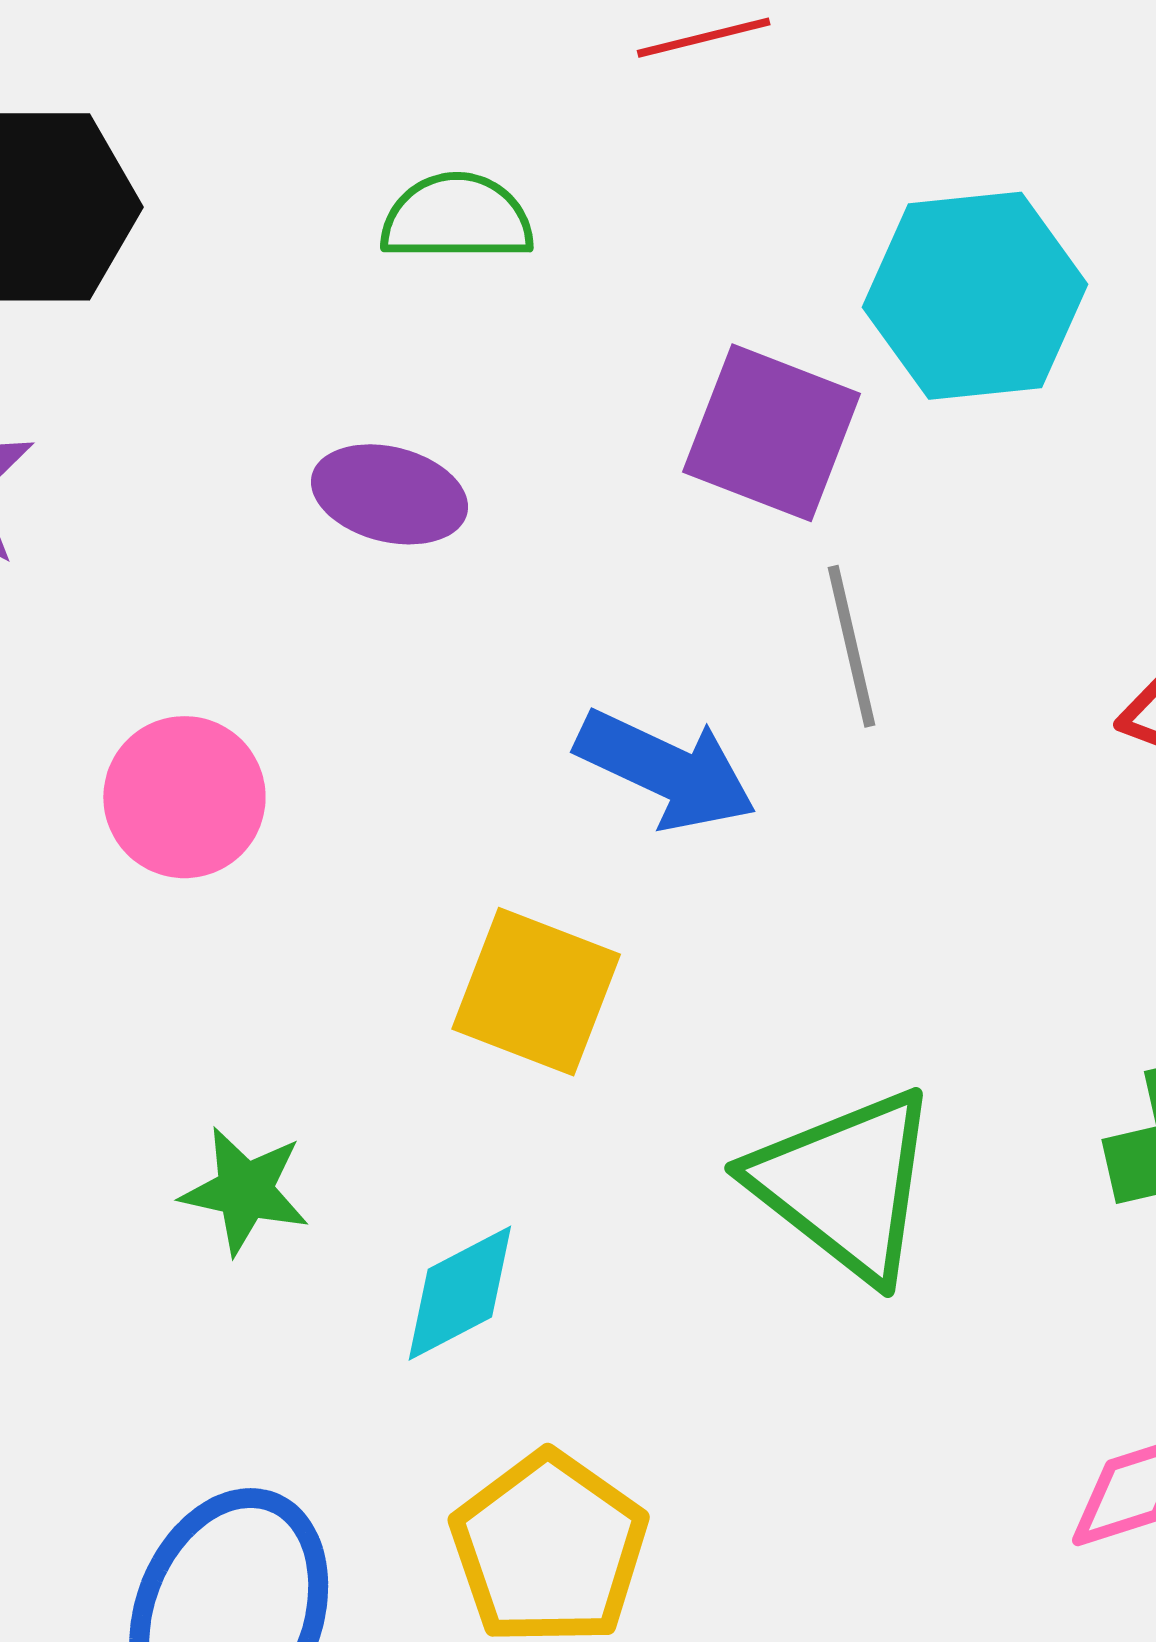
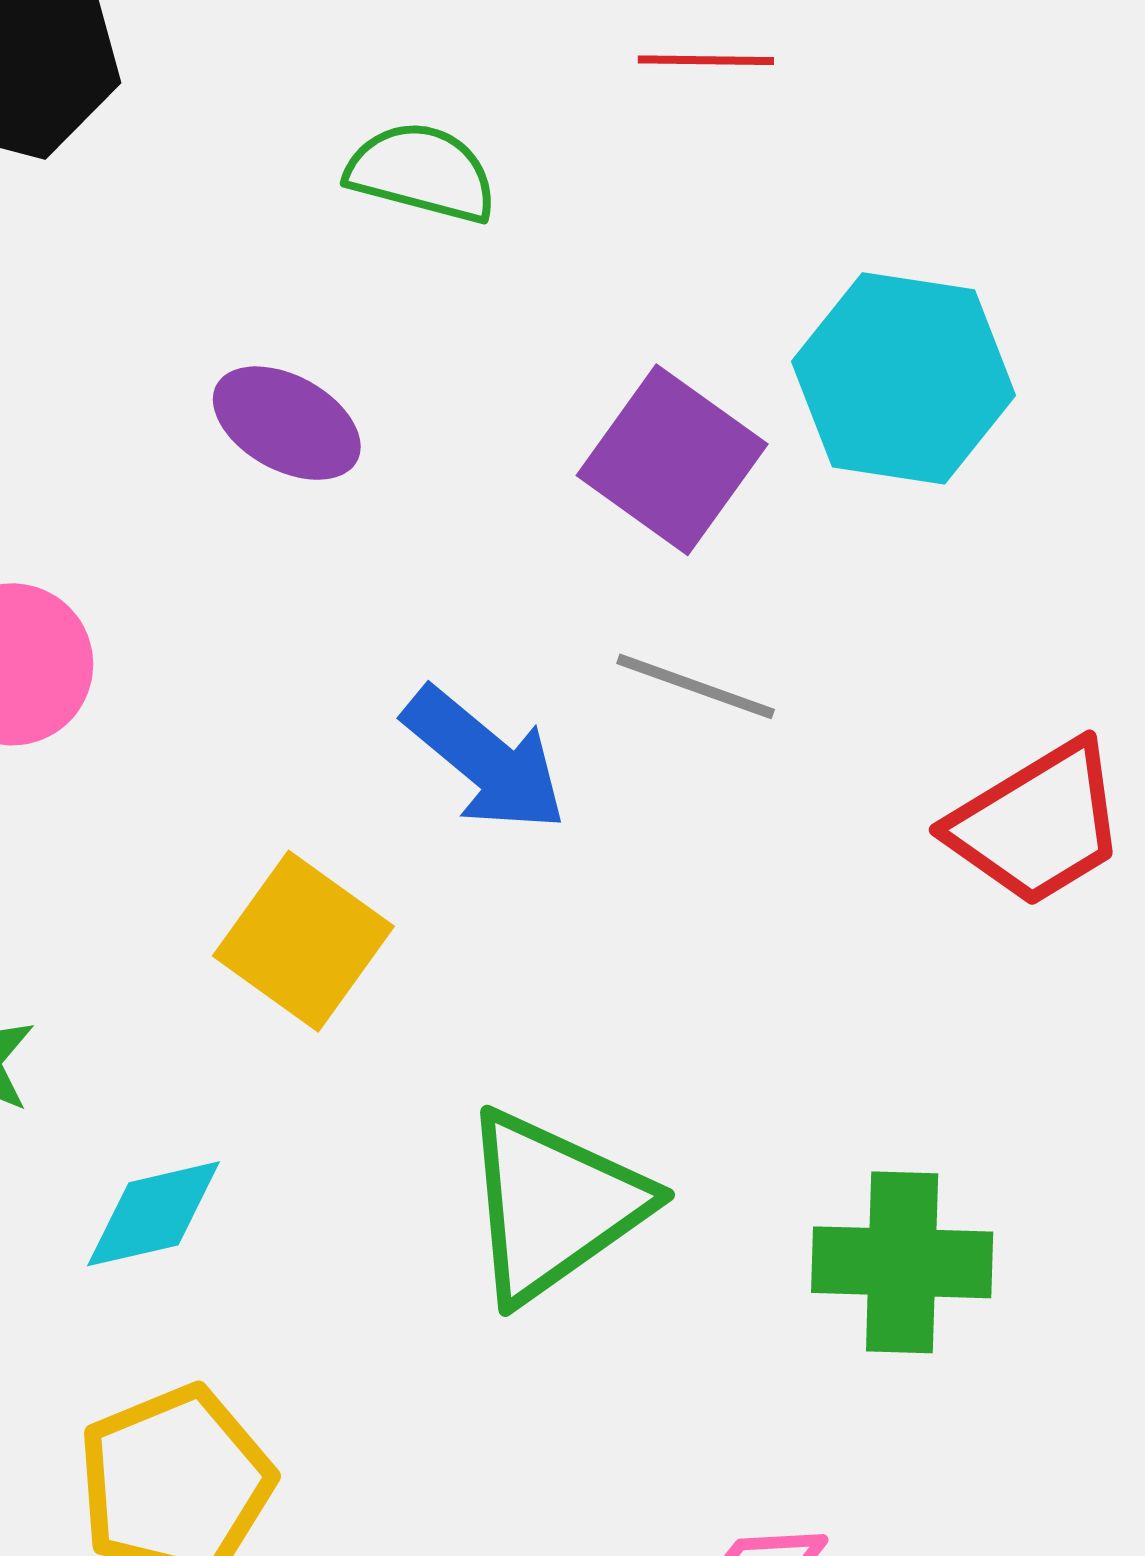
gray line: (851, 646) -> (696, 686), turned -72
green triangle: (845, 1184) -> (554, 1206), turned 32

